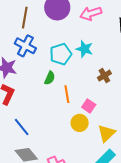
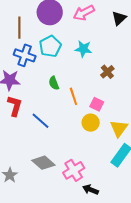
cyan pentagon: (61, 54) -> (50, 46), moved
green semicircle: (50, 78) -> (54, 83), turned 144
blue line: (22, 127) -> (40, 121), moved

